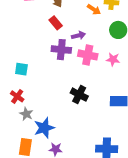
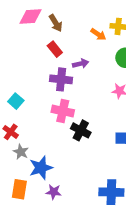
pink cross: (88, 55) -> (63, 111), moved
cyan square: (21, 69) -> (16, 101), turned 32

